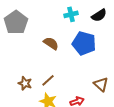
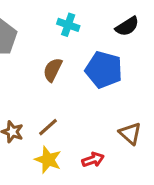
cyan cross: (71, 14) -> (68, 25), moved, turned 32
brown semicircle: (51, 43) -> (53, 70), turned -98

